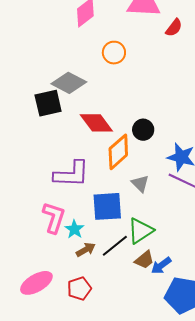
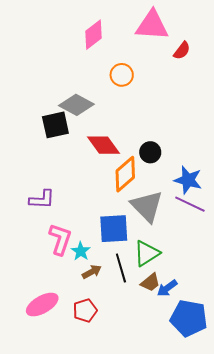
purple L-shape: (71, 174) -> (42, 199), moved, size x0.7
gray triangle: (140, 184) -> (147, 206), size x1.8
black line: (115, 246) -> (121, 268), turned -68

